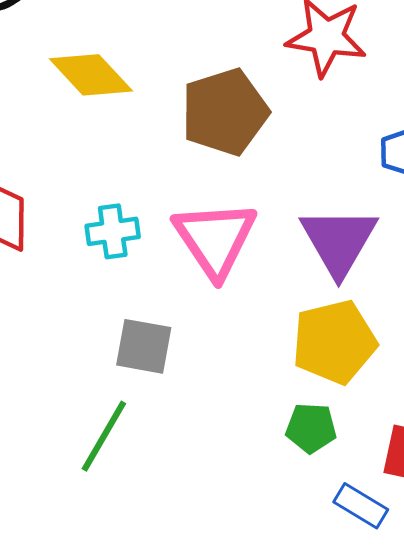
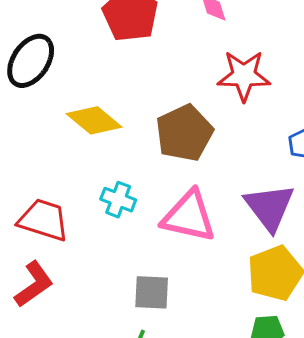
cyan cross: (113, 231) -> (118, 200), moved, turned 36
pink triangle: (215, 239) -> (189, 216), turned -36

